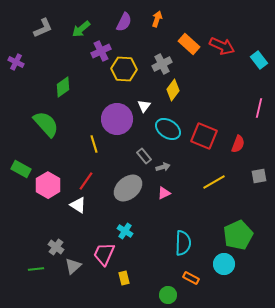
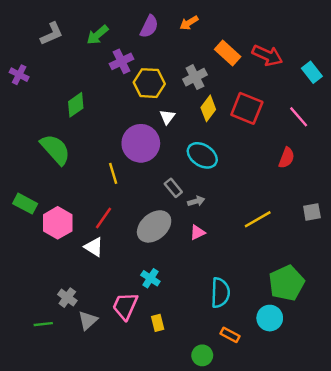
orange arrow: (157, 19) -> (189, 23), turned -140
white triangle: (144, 106) -> (167, 117), moved
pink line: (259, 108) -> (299, 117), moved, turned -54
red square: (204, 136) -> (247, 108), moved
red semicircle: (238, 144) -> (287, 158), moved
yellow rectangle: (124, 278) -> (158, 323), moved

